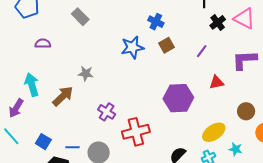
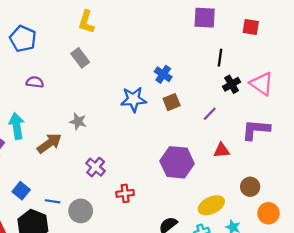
red cross: (136, 132) -> (125, 193), size x0.6

